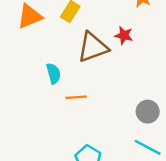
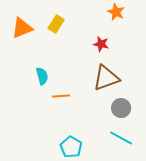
brown triangle: (93, 47) -> (106, 78), moved

